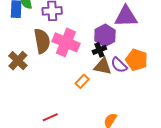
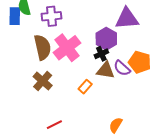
pink cross: (66, 42) -> (67, 48), turned 32
brown cross: (18, 61) -> (43, 81), moved

